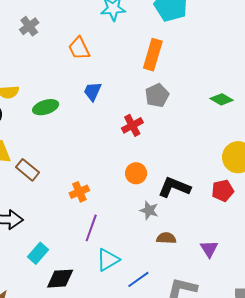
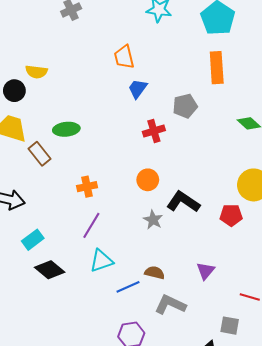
orange trapezoid: (79, 48) -> (124, 57), moved
orange rectangle: (153, 55) -> (217, 68), moved, turned -32
blue trapezoid: (93, 91) -> (138, 89), moved
green ellipse: (46, 107) -> (66, 129), moved
brown semicircle: (166, 238) -> (155, 273), moved
black diamond: (60, 279) -> (50, 270), turned 32

